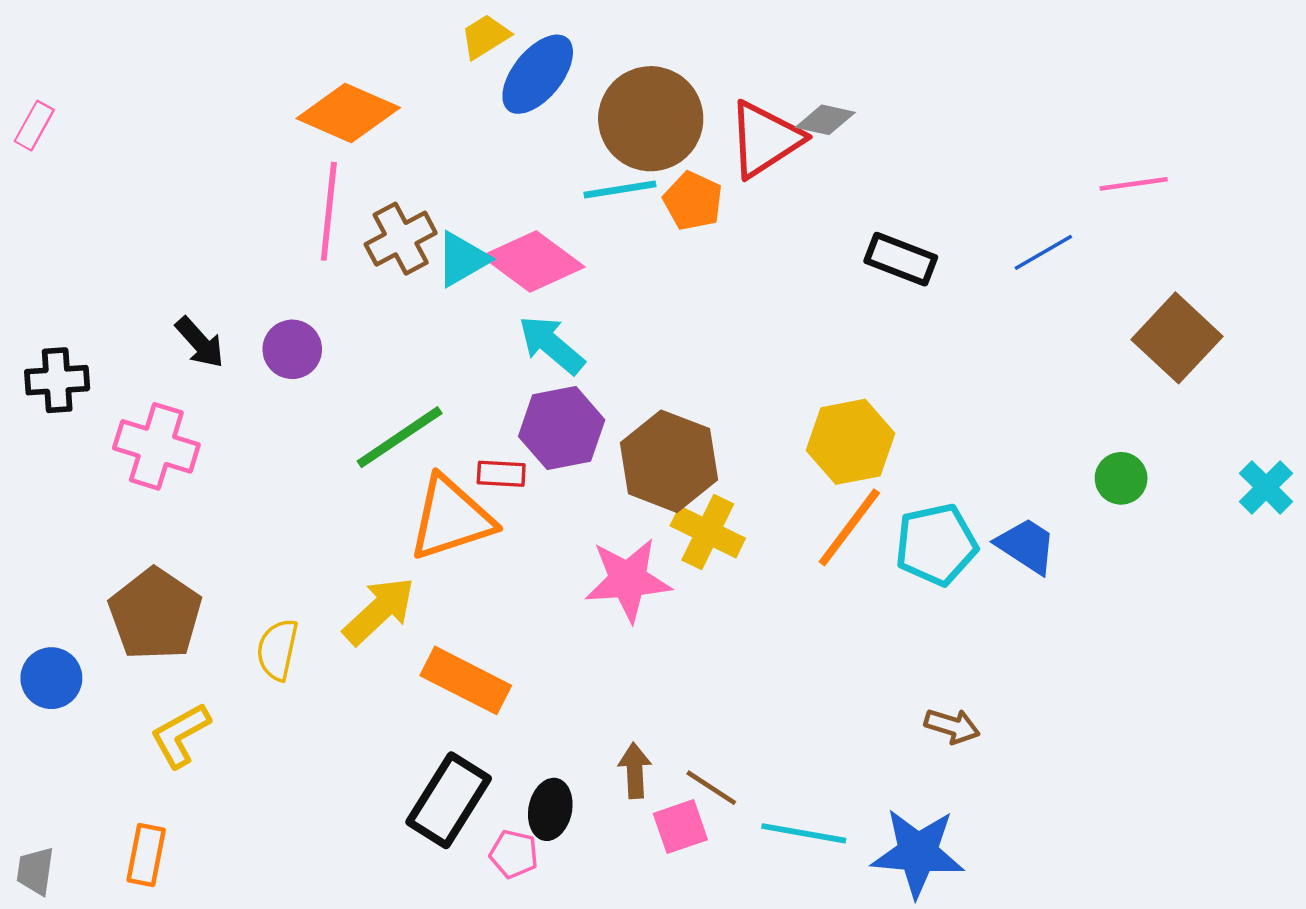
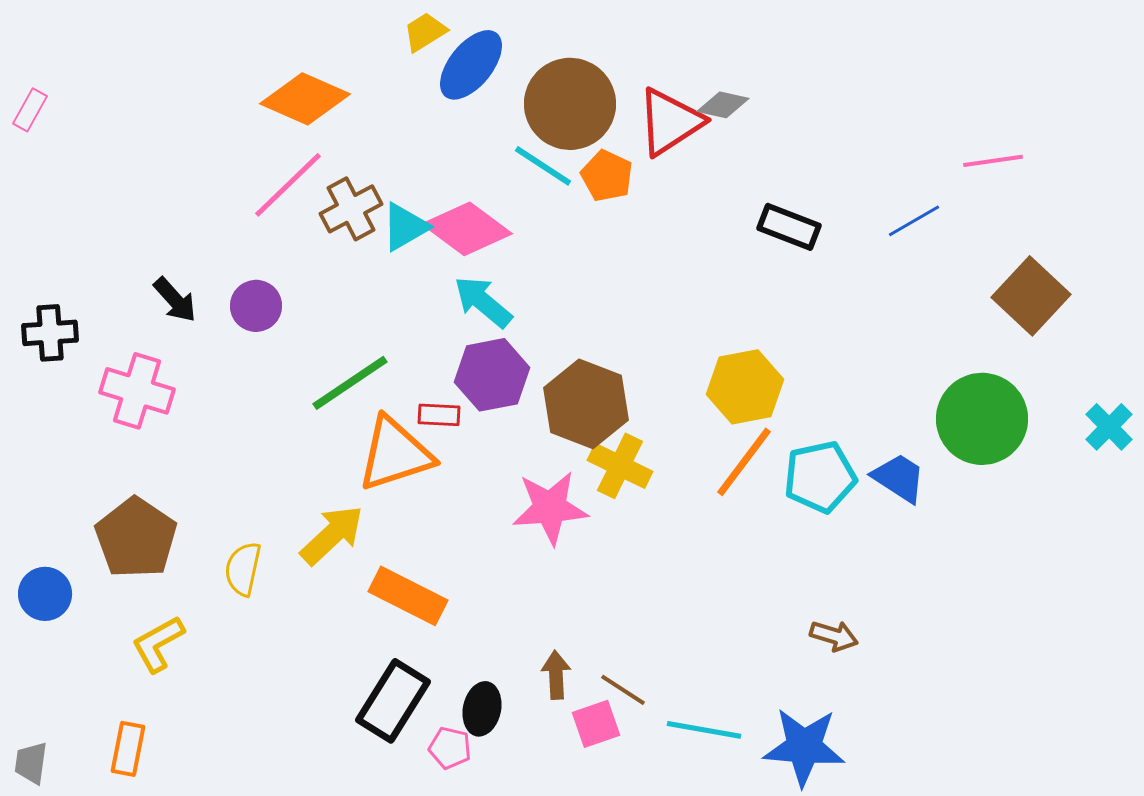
cyan line: (620, 190) -> (543, 166), turned 42
pink line: (329, 211) -> (288, 185), turned 40
green circle: (1121, 478) -> (982, 419), size x2.0

